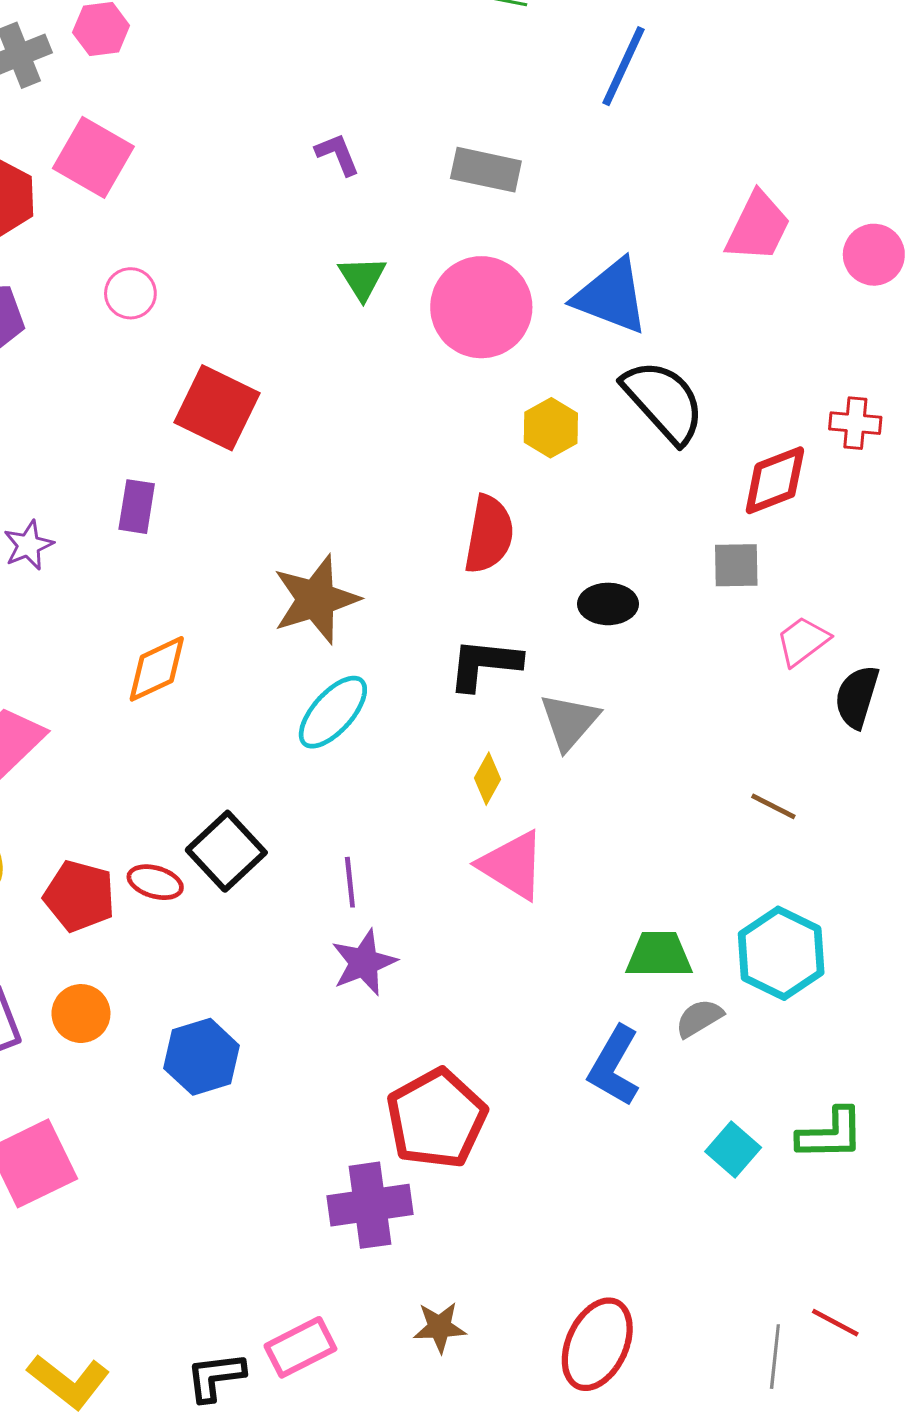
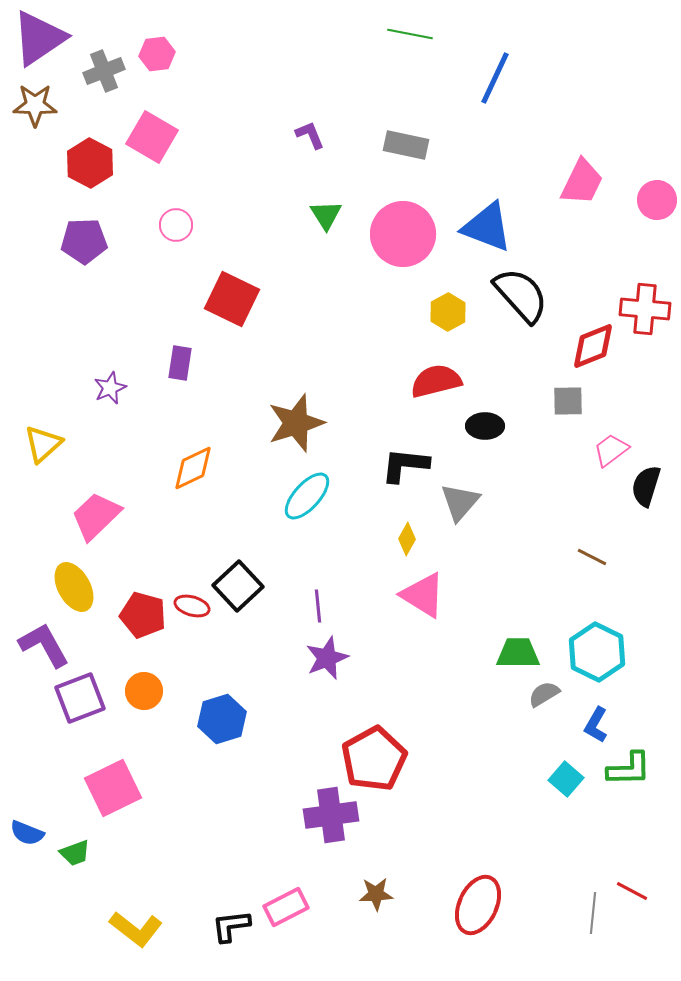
red cross: (855, 423) -> (645, 309), size x1.5
red semicircle: (489, 534) -> (436, 381), moved, turned -114
blue L-shape: (614, 1066) -> (596, 725), moved, size x0.7

